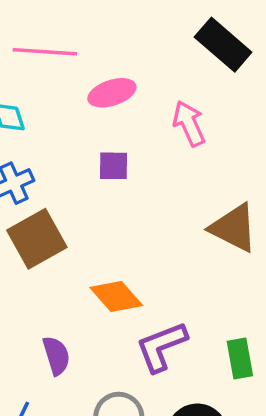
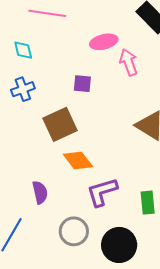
pink ellipse: (112, 93) -> (104, 42), moved
brown square: (37, 239) -> (60, 124), moved

